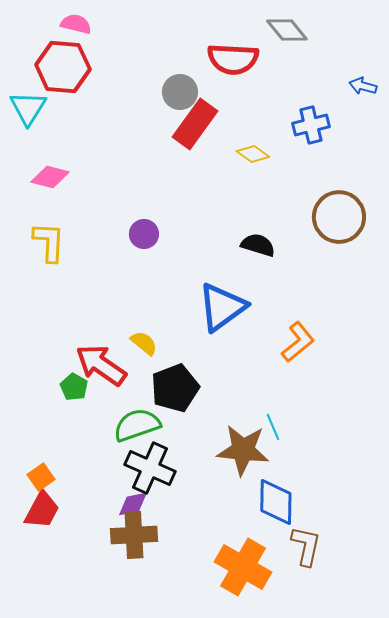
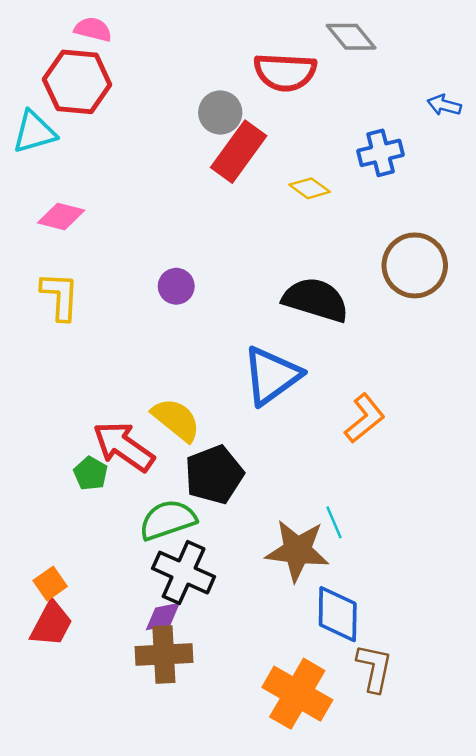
cyan triangle: (28, 108) -> (34, 132), turned 42
black semicircle: (258, 245) -> (316, 300), size x1.6
yellow semicircle: (144, 343) -> (176, 420), size x1.5

